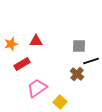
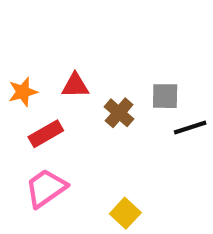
brown cross: (77, 74) -> (119, 113), moved
pink trapezoid: (37, 88) -> (46, 188), moved

